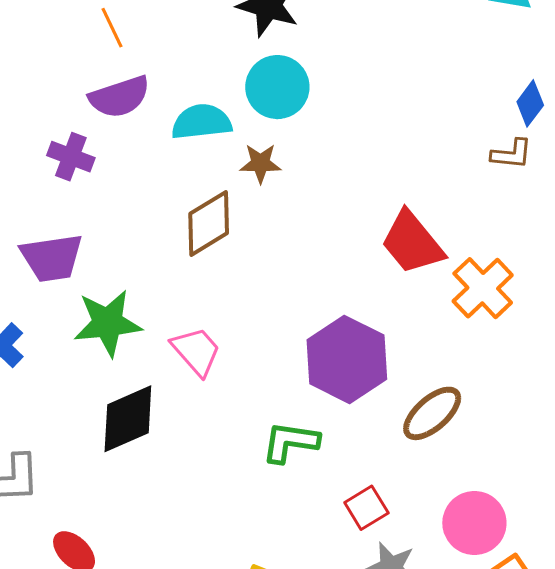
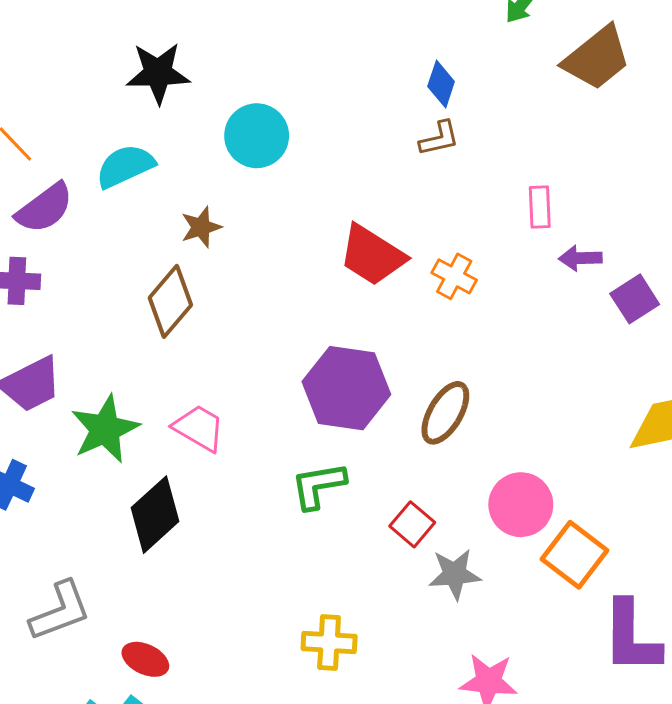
cyan circle: (277, 87) -> (257, 136), moved
cyan semicircle: (201, 122) -> (125, 166), moved
orange cross: (483, 288) -> (454, 276), size x0.7

